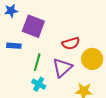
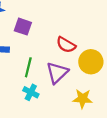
purple square: (33, 26) -> (23, 27), size x0.7
red semicircle: (71, 43) -> (66, 45), turned 48

